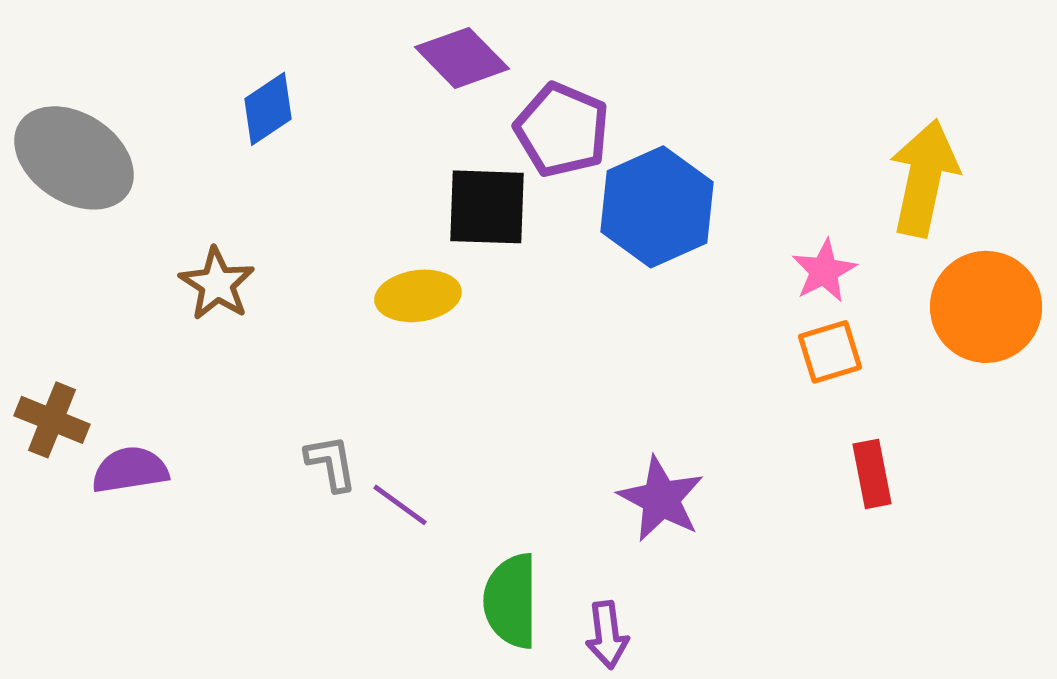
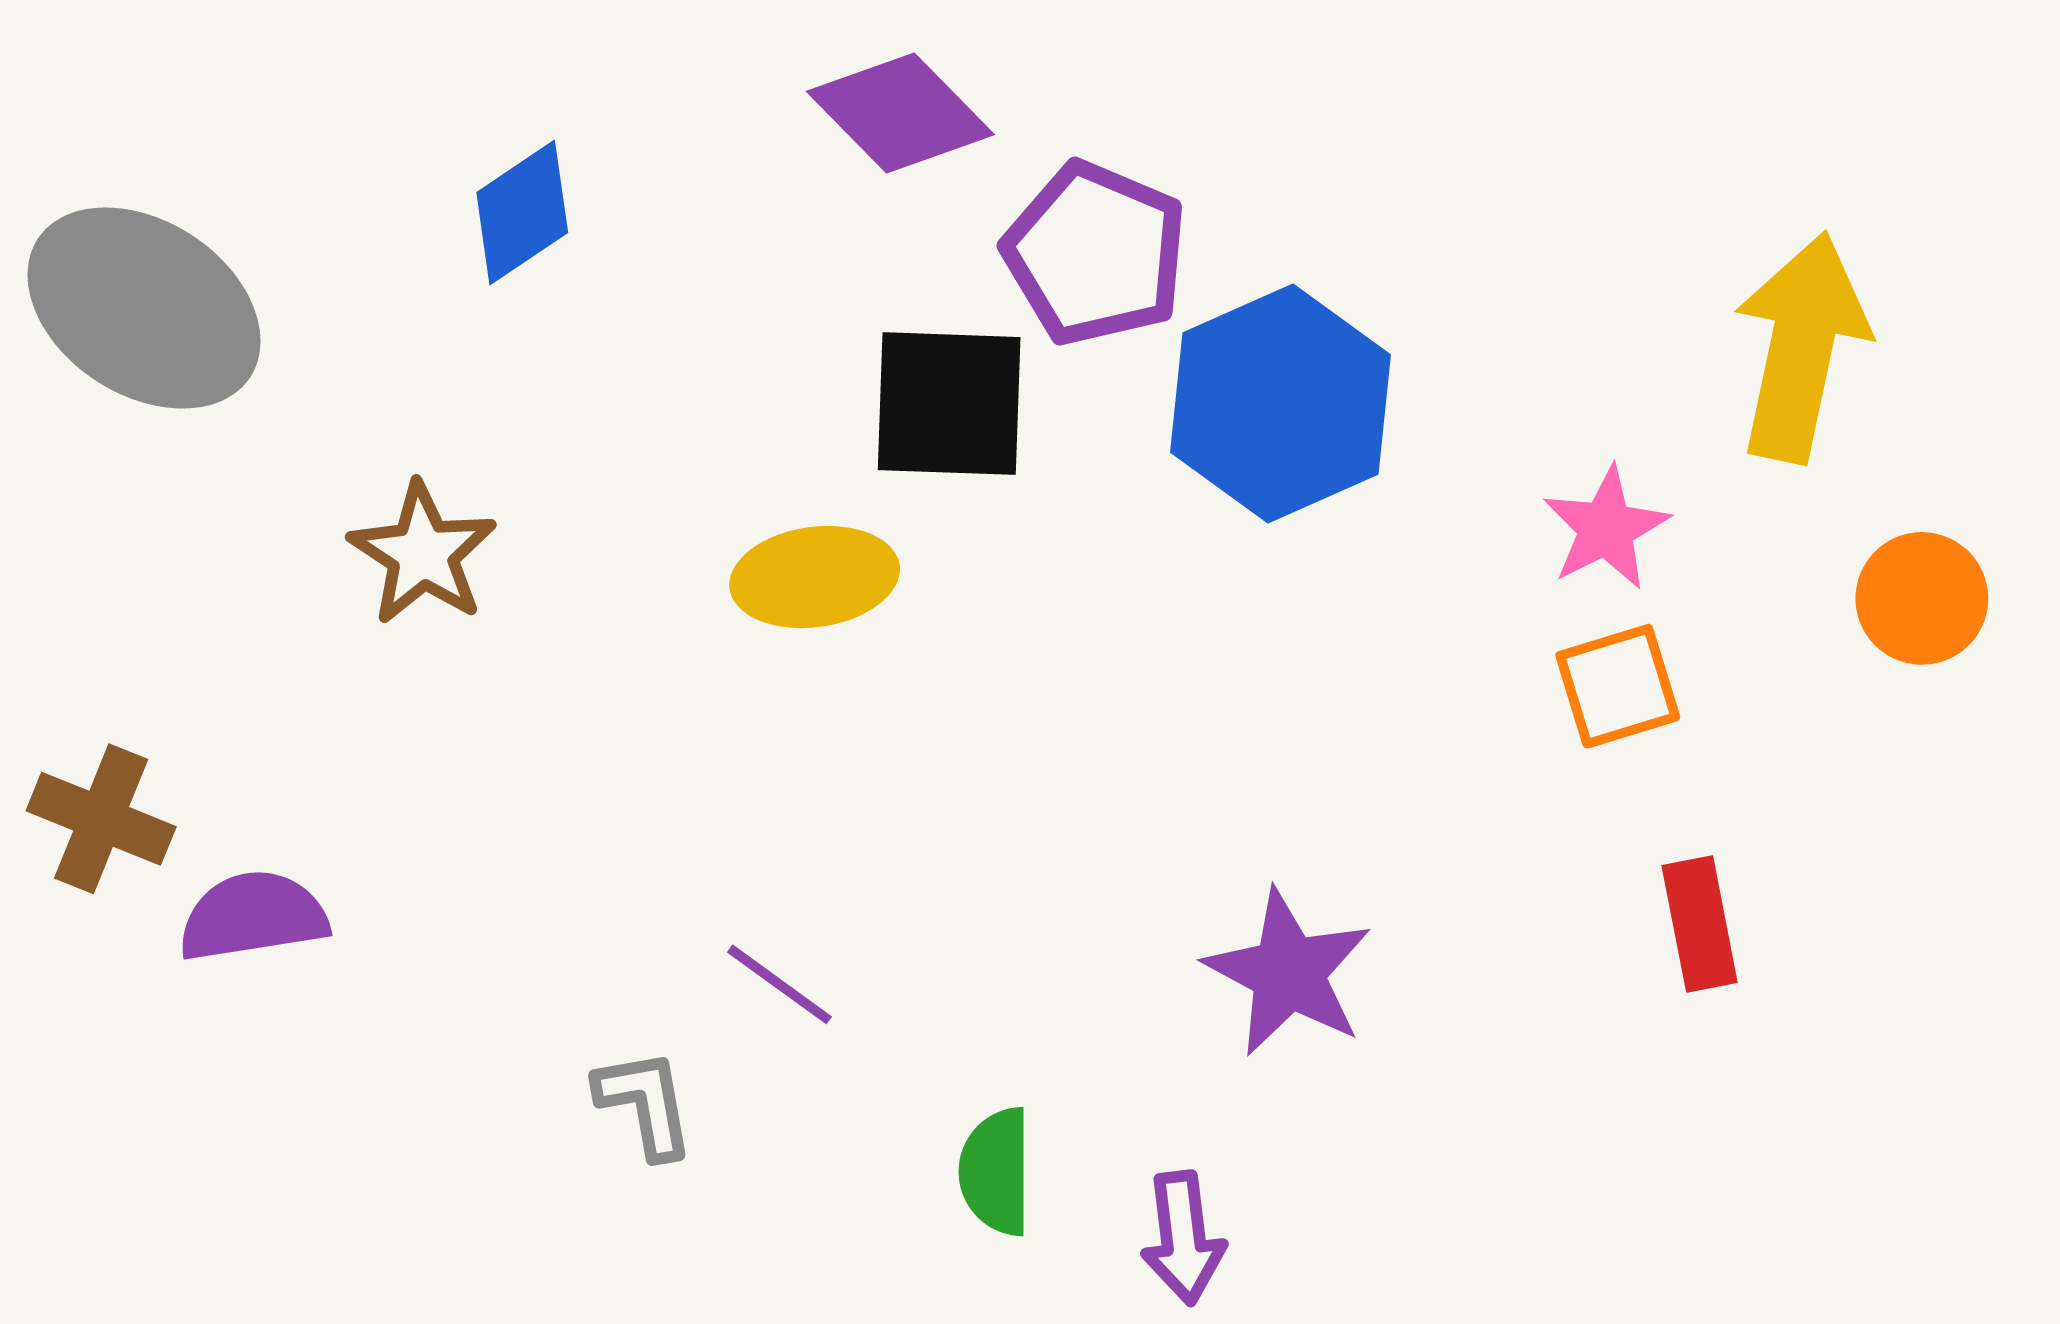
orange circle: (986, 307) -> (1922, 598), size x0.6
gray L-shape: (331, 463) -> (645, 1103), moved
green semicircle: (511, 601) -> (996, 1172), size x0.7

